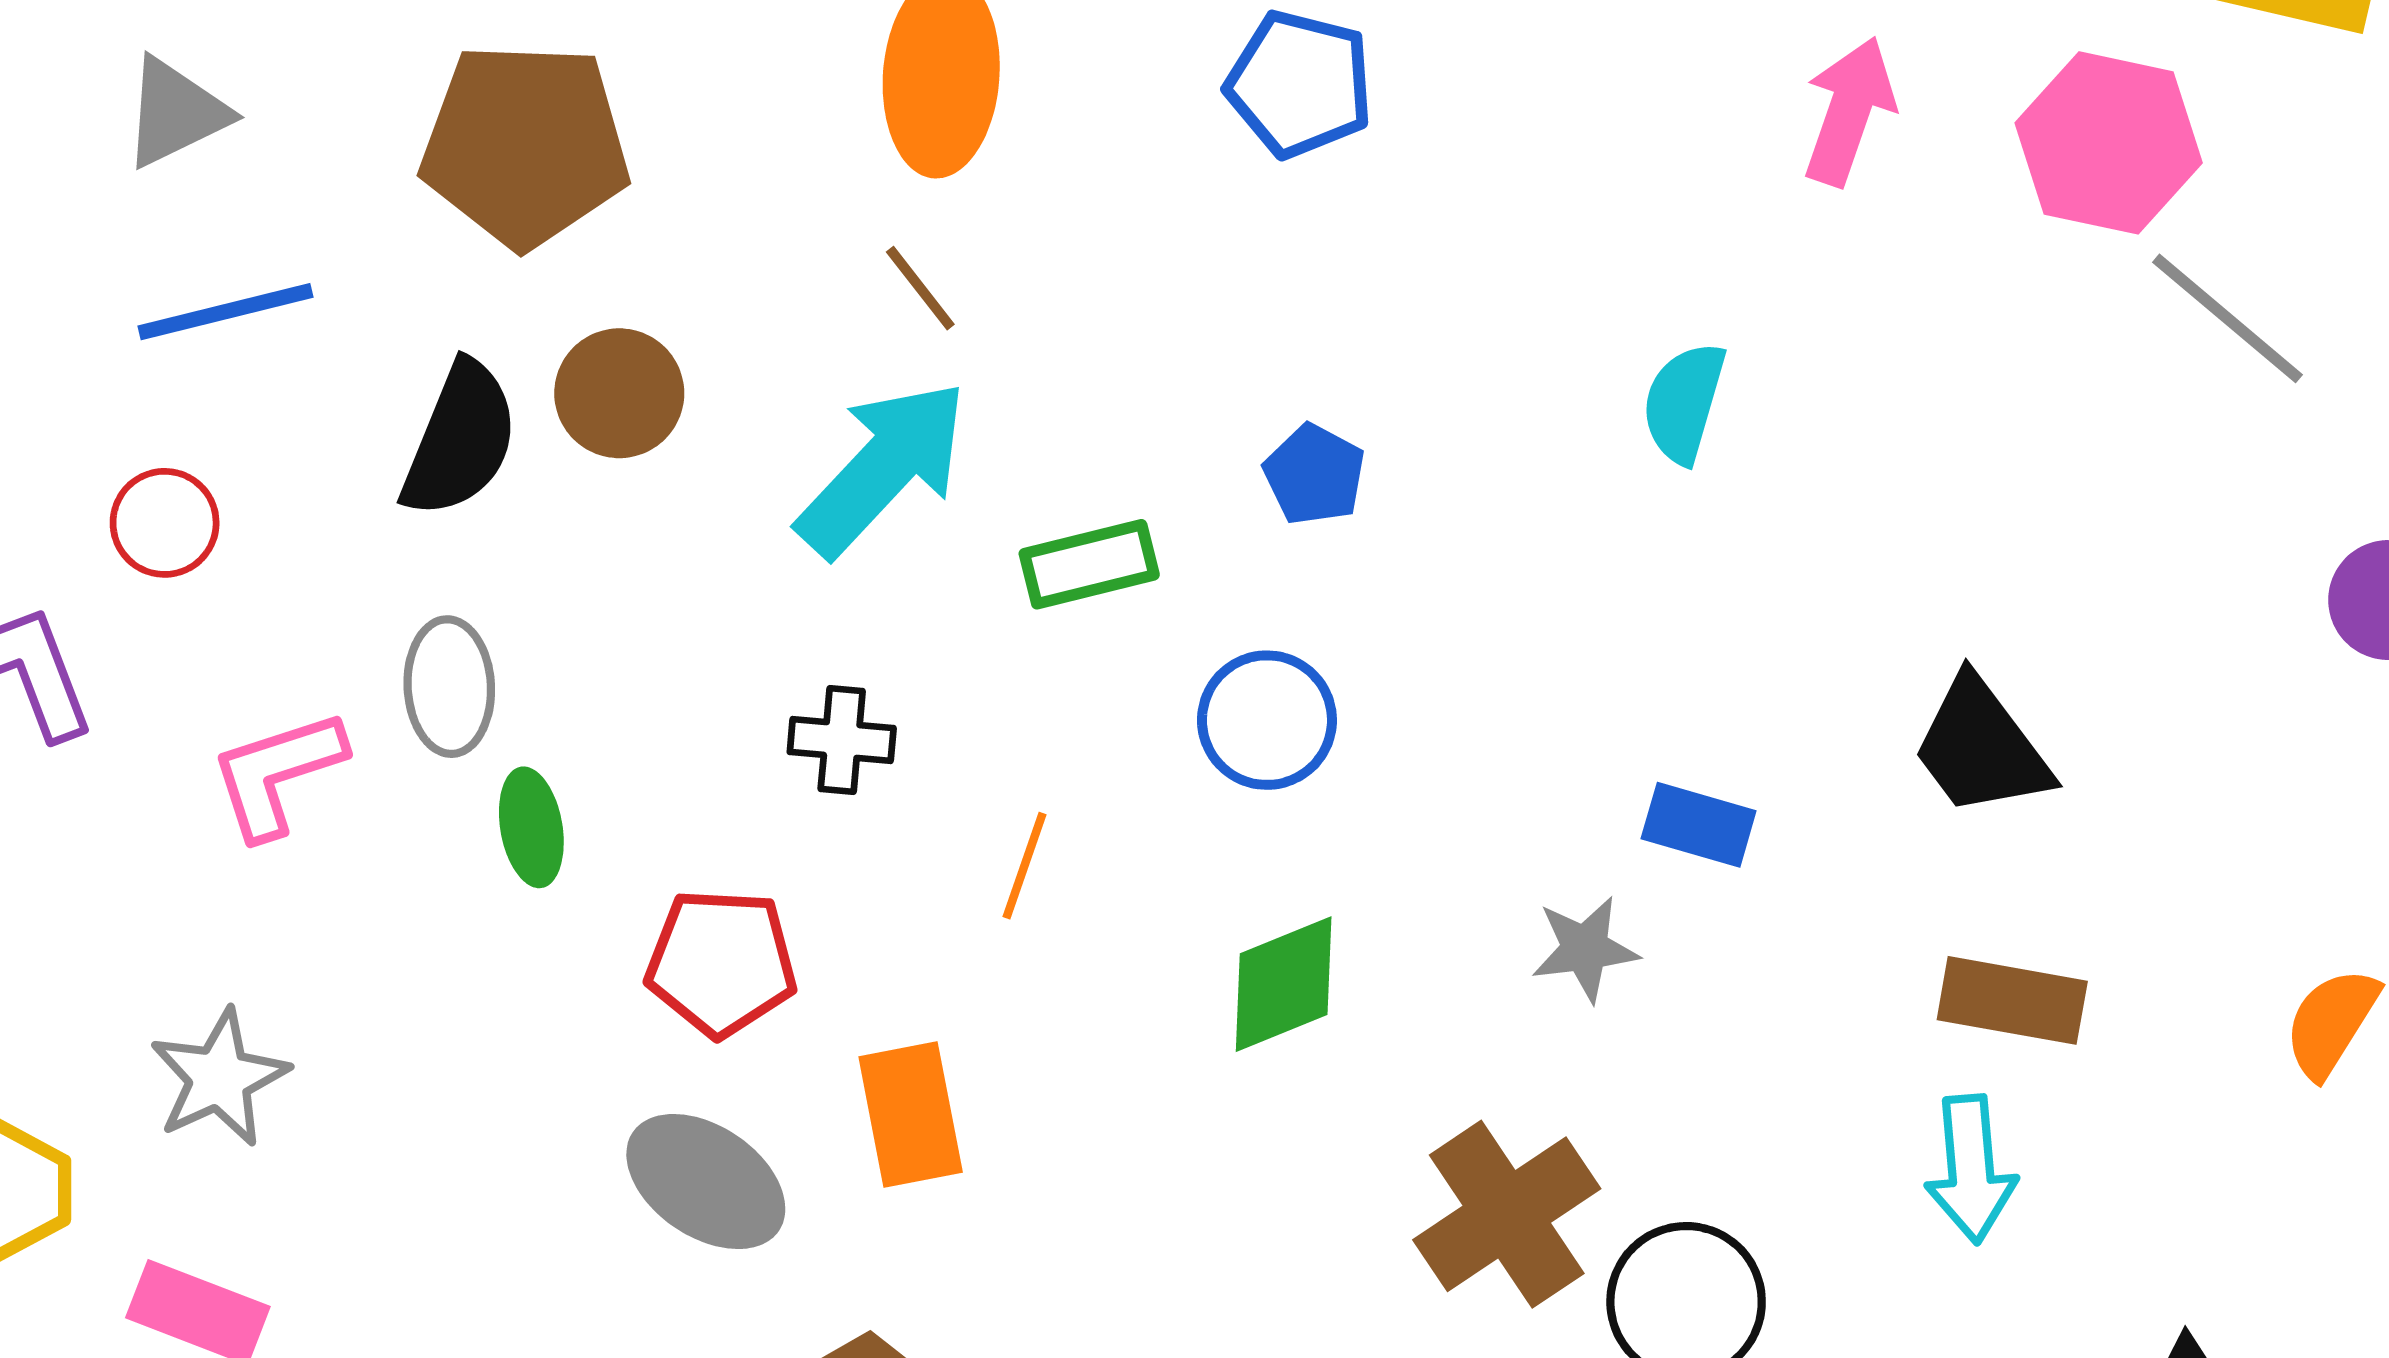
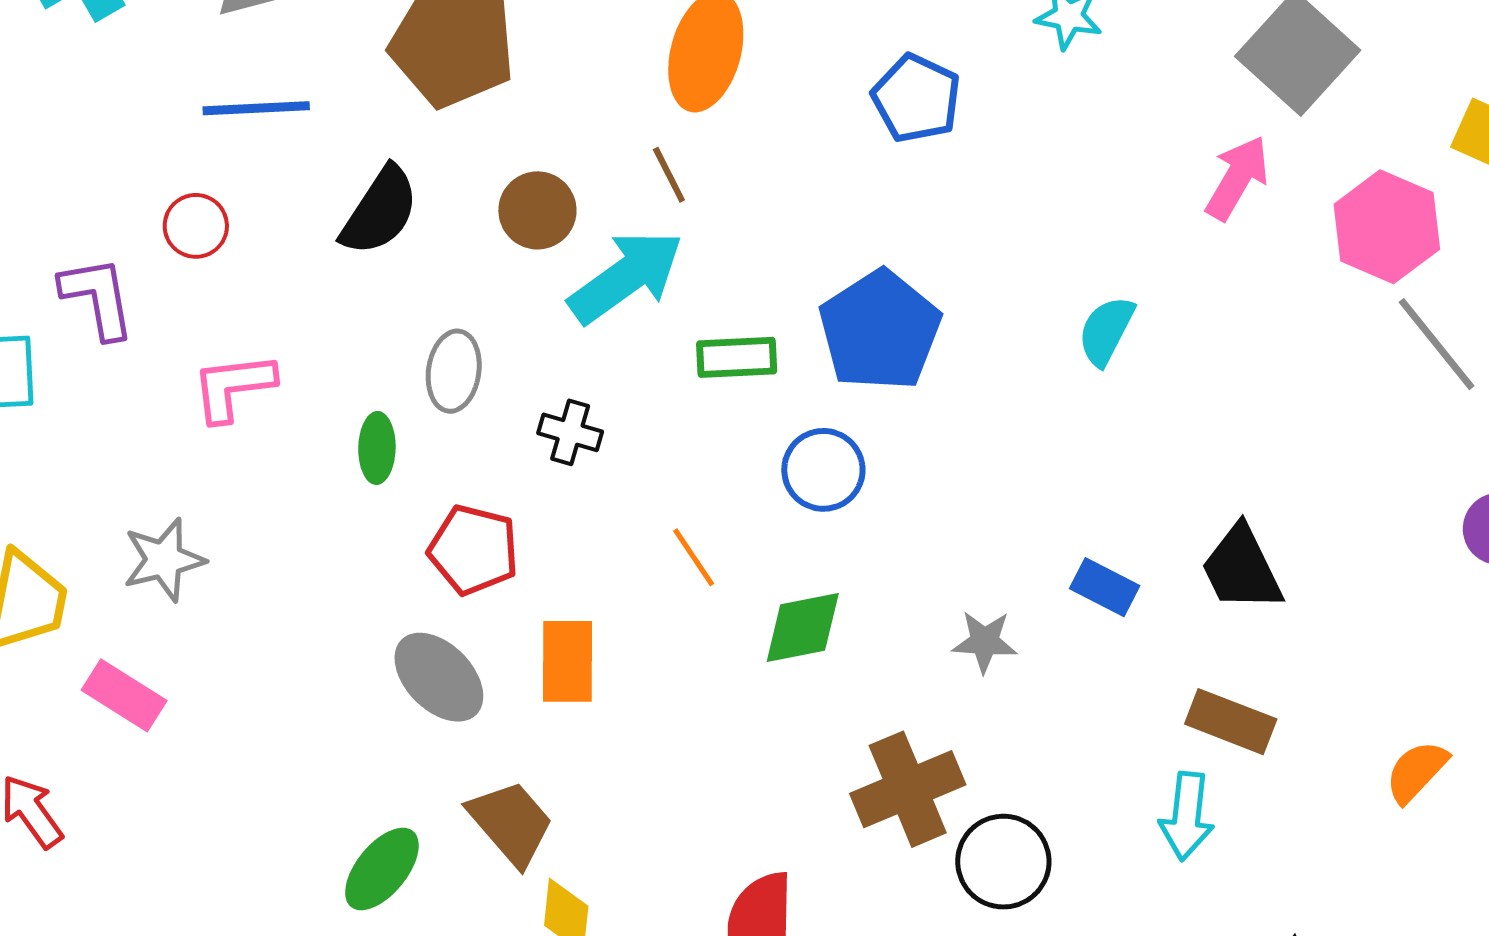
brown circle: (619, 393) -> (537, 210), moved
blue pentagon: (1314, 475) -> (880, 330), size x2.0
gray ellipse: (449, 687) -> (454, 371), moved
blue rectangle: (1699, 825) -> (1105, 587), moved
orange line: (1025, 866) -> (694, 557), moved, turned -64

